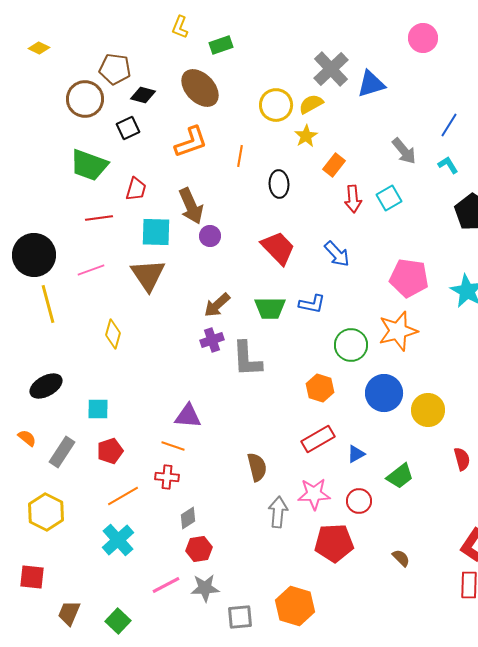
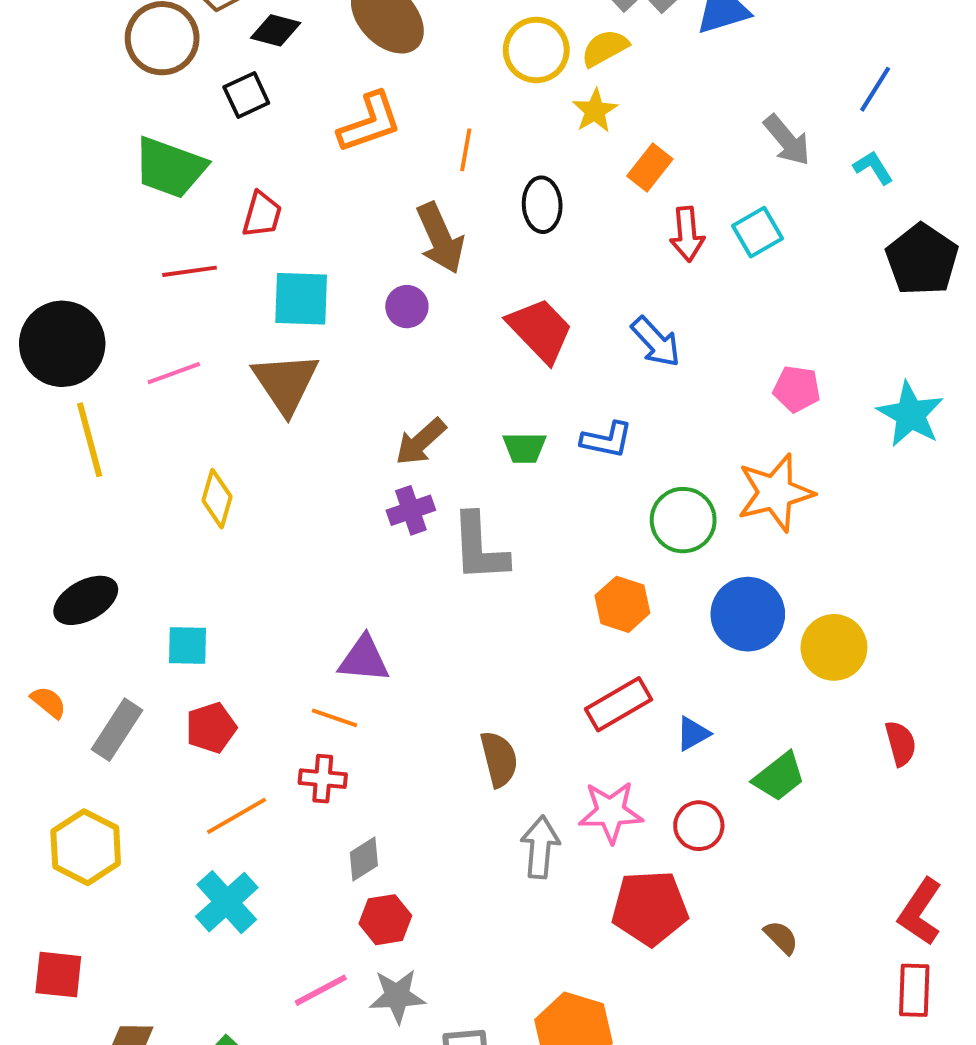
brown arrow: (191, 206) -> (440, 238), moved
pink pentagon: (409, 278) -> (797, 389), size x0.6
green trapezoid: (270, 308) -> (524, 448), size x0.7

